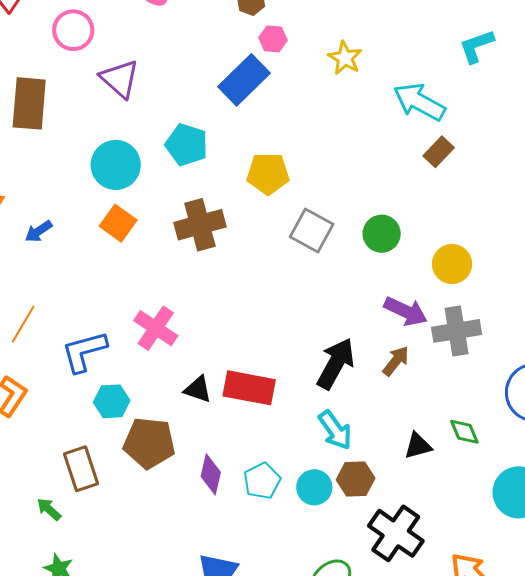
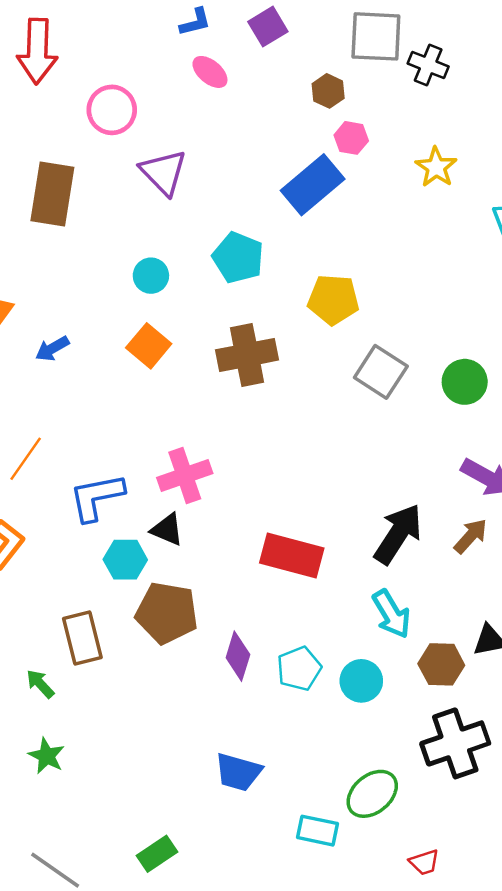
cyan circle: (116, 165) -> (151, 276), size x0.6
pink cross: (156, 328) -> (185, 475), turned 33
black triangle: (198, 389) -> (167, 530), moved
brown hexagon: (356, 479) -> (441, 664), moved
black cross: (396, 533) -> (455, 743), turned 32

